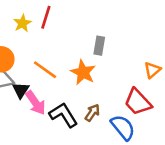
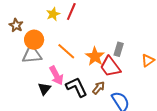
gray rectangle: (99, 46) -> (119, 49), moved
black triangle: (21, 90) -> (44, 89), moved
red trapezoid: (138, 102) -> (110, 67), moved

